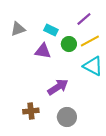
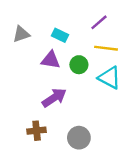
yellow line: (90, 41) -> (106, 48), turned 36
green circle: (69, 44) -> (79, 65), moved
purple arrow: (58, 87) -> (54, 98), moved

